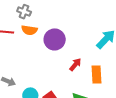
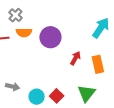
gray cross: (24, 12) -> (15, 15), turned 32

